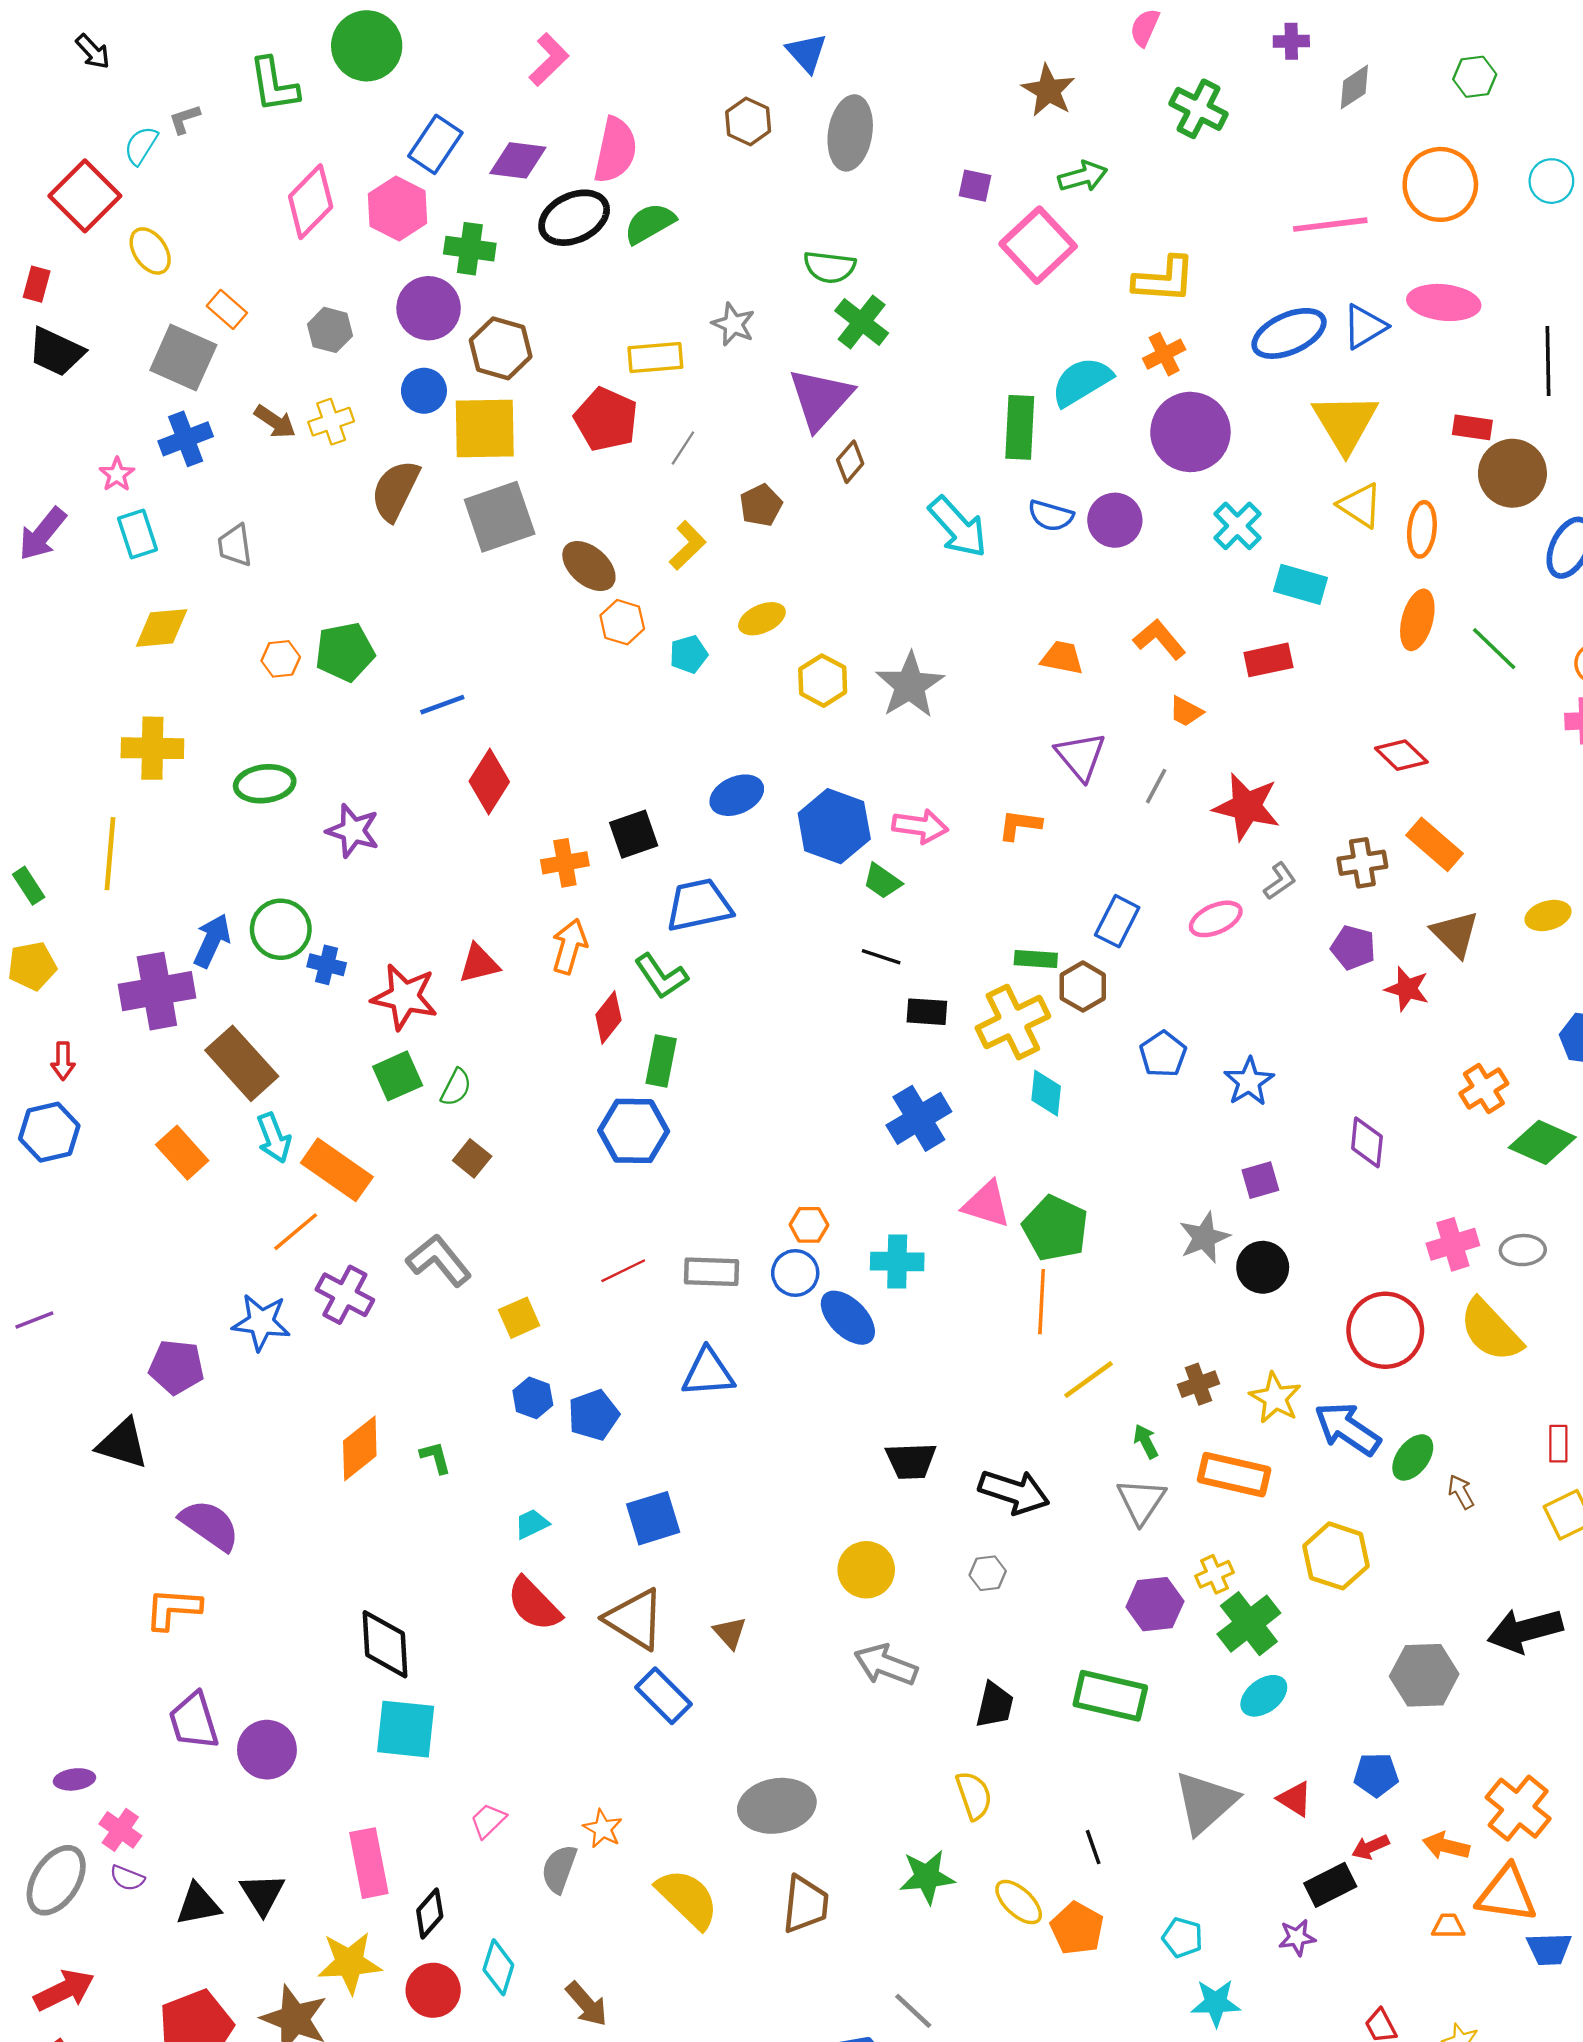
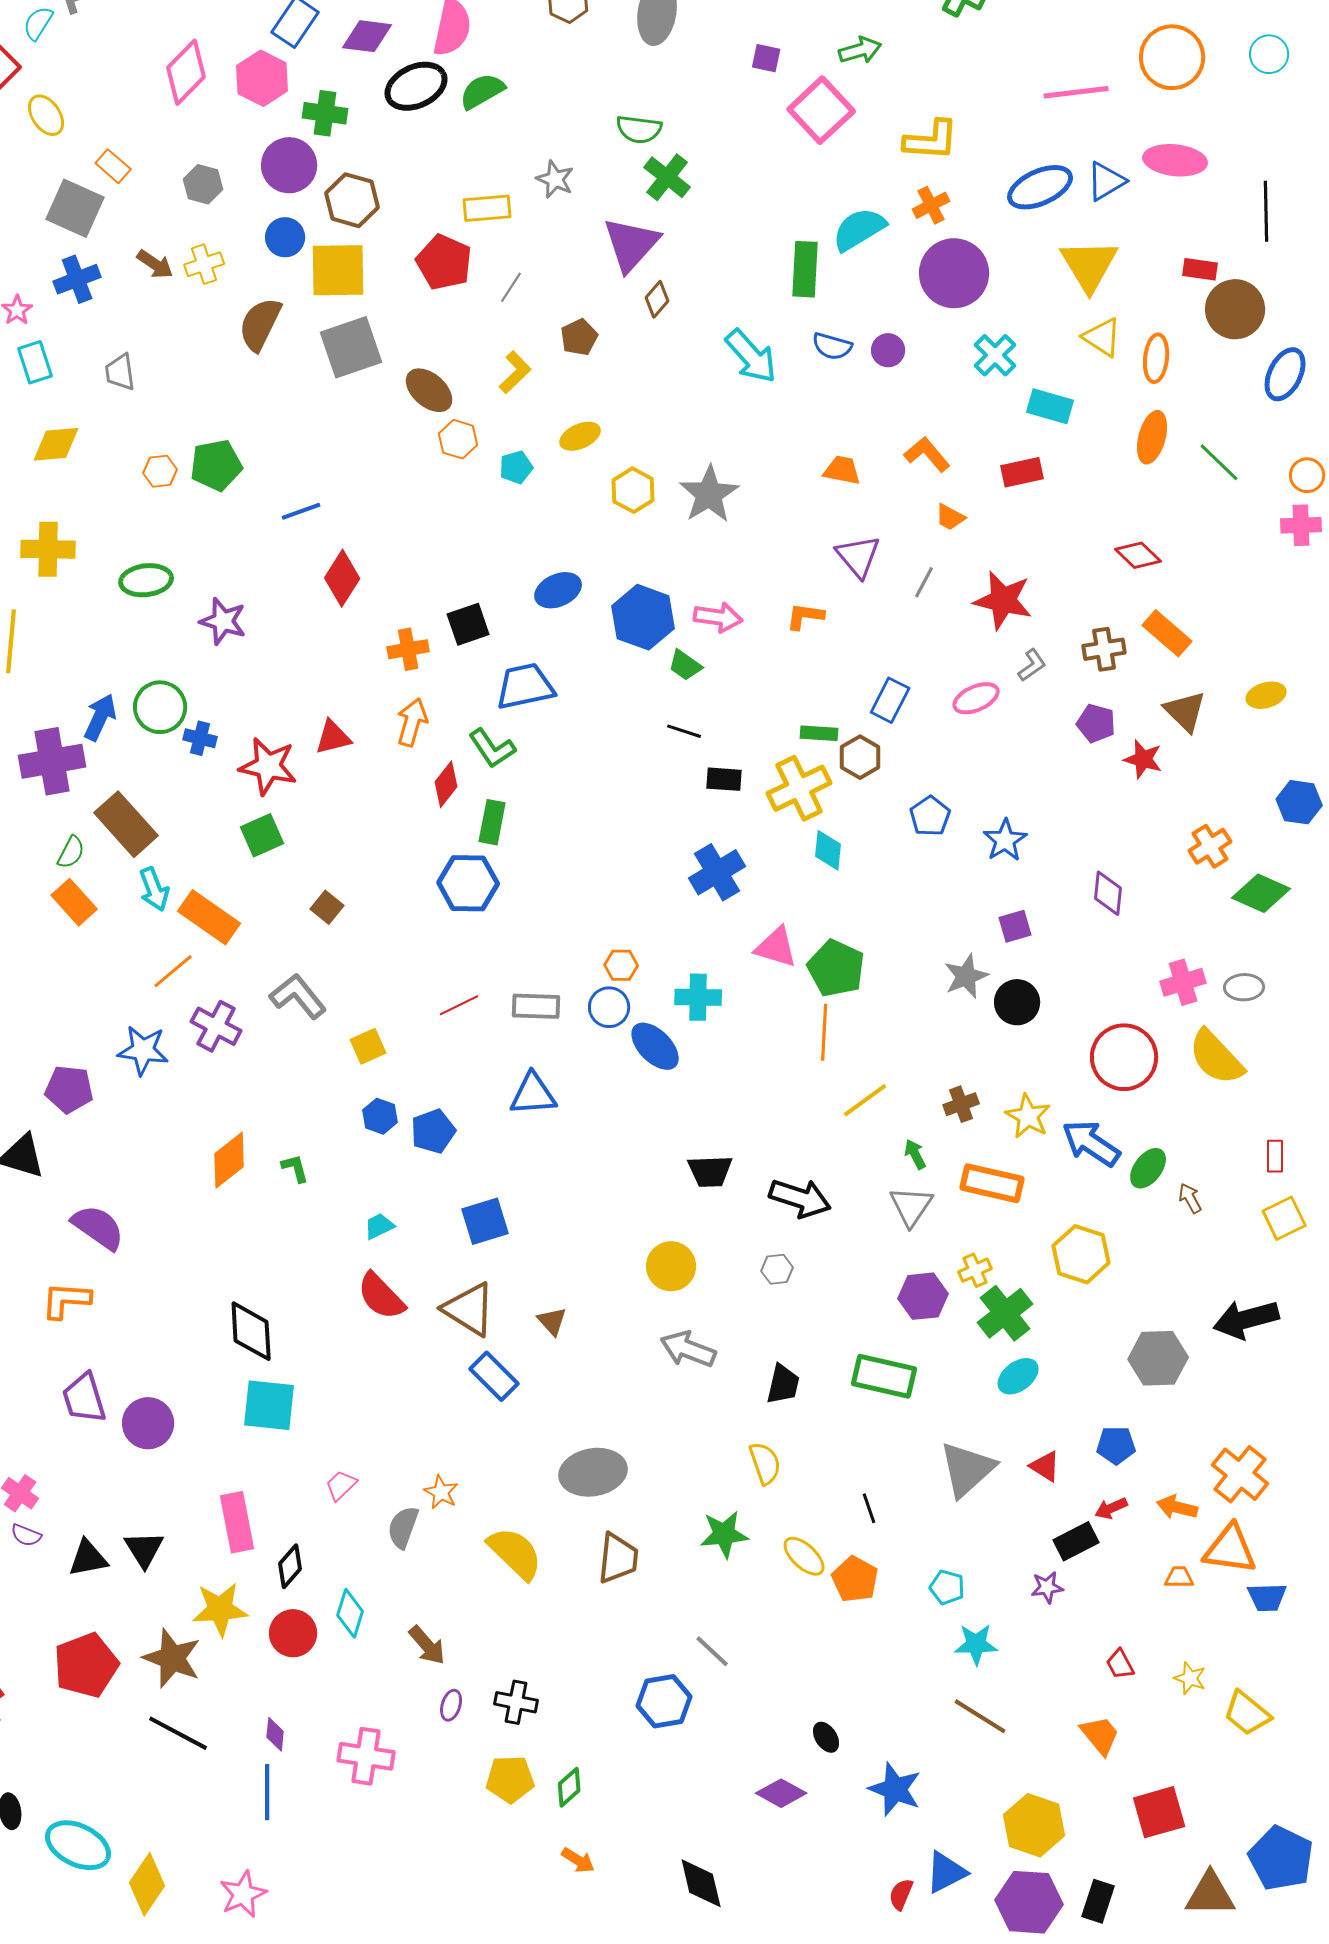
purple circle: (1115, 520) -> (888, 350), size x0.7
green semicircle: (456, 1087) -> (71, 852), moved

